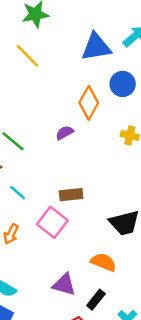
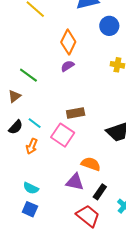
orange diamond: (89, 103) -> (68, 42), moved
cyan line: (18, 193) -> (35, 123), moved
orange semicircle: (104, 262) -> (91, 164), moved

